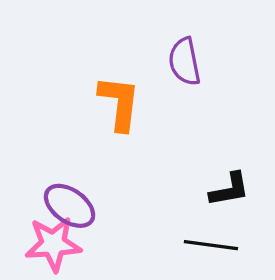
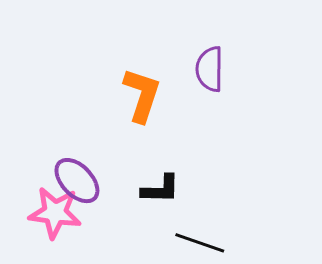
black L-shape: (230, 190) -> (161, 189), moved

